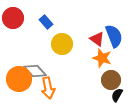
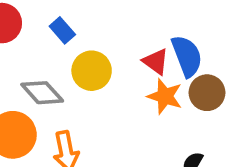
gray diamond: (35, 71) -> (42, 93), moved
brown circle: (111, 80) -> (207, 93), moved

